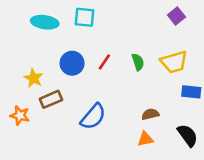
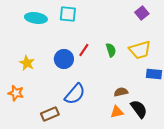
blue circle: (72, 63) -> (64, 59), moved
brown rectangle: (51, 99) -> (50, 114), moved
black semicircle: (188, 135) -> (139, 109), moved

